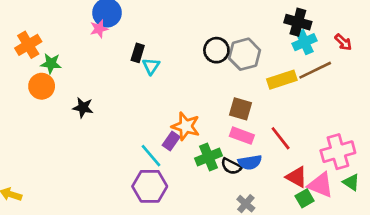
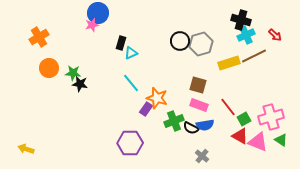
green star: (51, 64) -> (73, 73), moved
cyan triangle: (151, 66) -> (131, 53), turned 32
cyan line: (151, 156) -> (131, 83), moved
green square: (305, 198) -> (244, 119), moved

